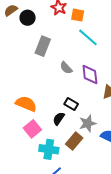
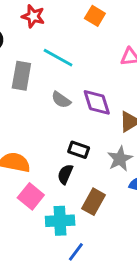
orange square: (78, 15) -> (95, 16), moved, turned 32
cyan line: (88, 37) -> (58, 58), moved
gray star: (88, 123) -> (120, 159), moved

